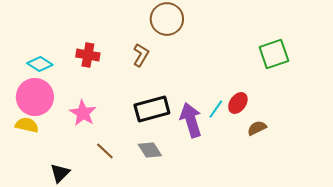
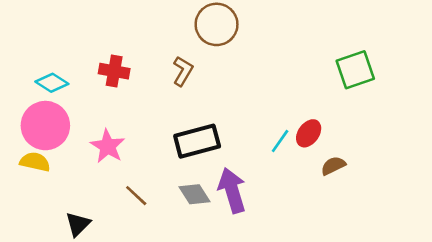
purple arrow: (191, 120) -> (232, 190), moved

